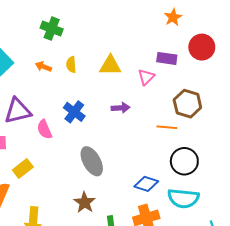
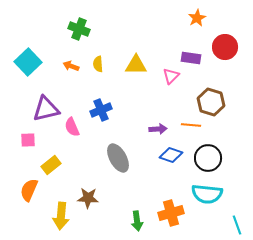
purple arrow: (121, 108) -> (158, 129), moved
blue cross: (74, 112) -> (101, 110), turned 30
blue diamond: (146, 184) -> (171, 155), moved
brown star: (85, 202) -> (88, 198), moved, turned -30

